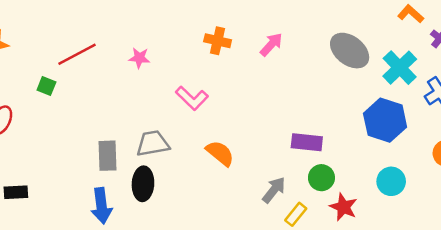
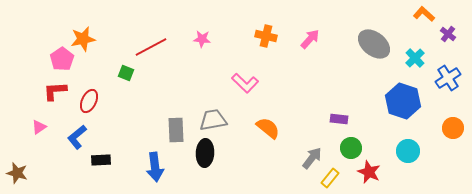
pink star: (139, 58) -> (202, 39), moved
cyan cross: (400, 68) -> (415, 58), size x0.7
purple rectangle: (307, 142) -> (339, 119), size x0.7
blue arrow: (101, 206) -> (155, 167), moved

